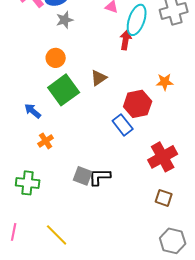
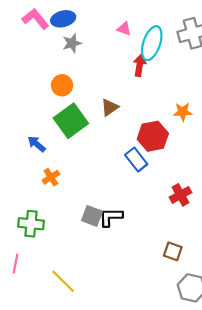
red cross: (163, 157) -> (181, 195), size x0.7
brown square: (164, 198) -> (173, 251), moved
pink line: (14, 232) -> (16, 264), moved

